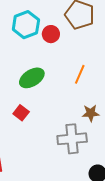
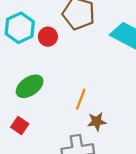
orange line: (80, 74) -> (81, 99), moved

